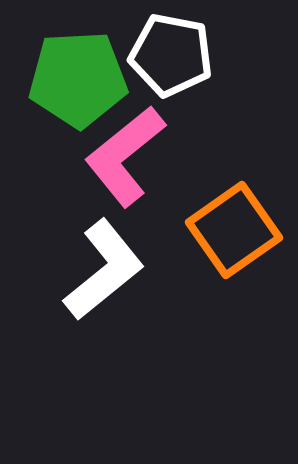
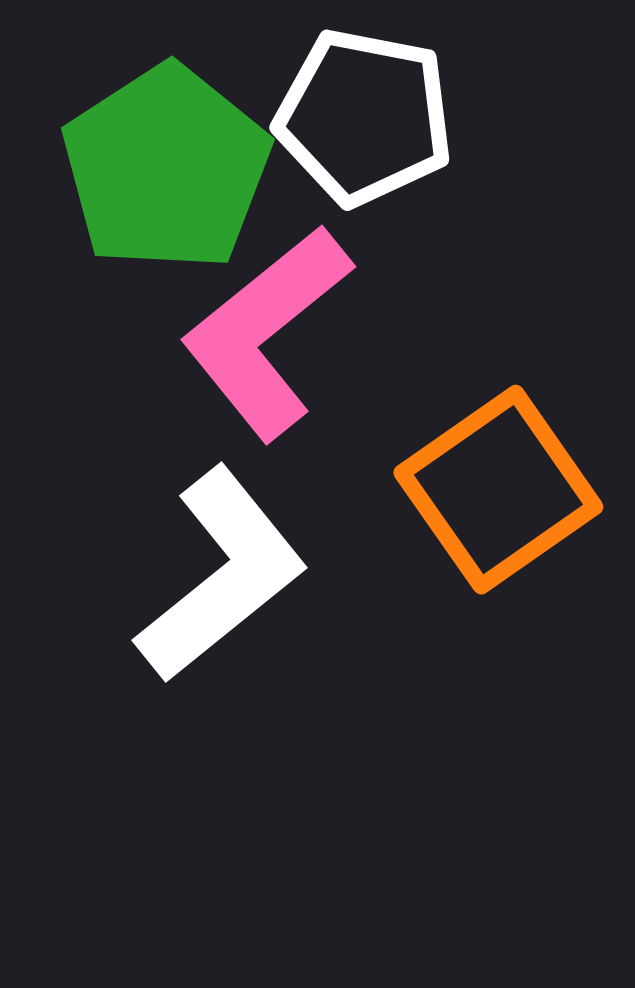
green pentagon: (78, 79) -> (166, 168), turned -30

